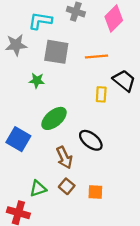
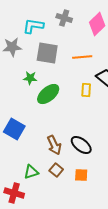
green ellipse: (54, 118) -> (48, 94), moved
black ellipse: (91, 140) -> (81, 145), moved

